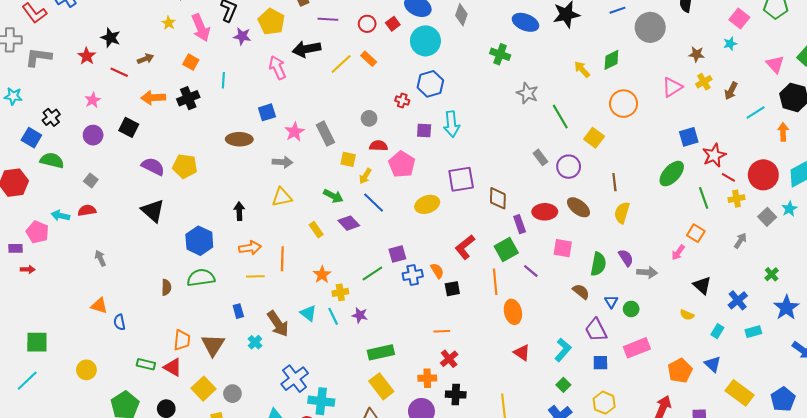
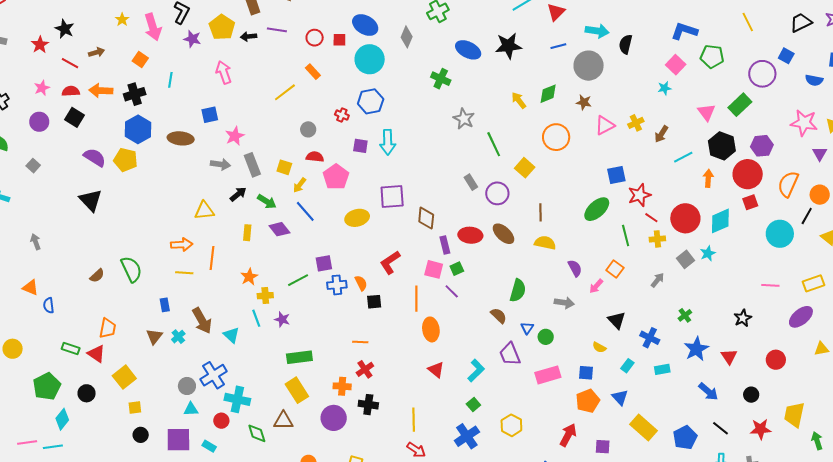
red square: (393, 24) -> (339, 40), turned 32
black arrow: (306, 49) -> (248, 37), moved, size x0.6
brown star: (697, 54) -> (584, 102), moved
yellow line: (341, 64) -> (285, 92), moved
gray rectangle: (325, 134) -> (252, 165), moved
yellow triangle: (282, 197) -> (204, 211), moved
red semicircle: (87, 210) -> (71, 91), moved
black arrow: (239, 211) -> (238, 194), moved, turned 48
yellow semicircle: (622, 213) -> (545, 243), turned 80
yellow rectangle: (316, 230) -> (247, 233), turned 35
blue hexagon: (199, 241) -> (138, 129), moved
pink square: (563, 248) -> (434, 269), moved
green square: (506, 249) -> (457, 269), moved, size x0.6
purple semicircle: (626, 258) -> (575, 268), moved
green semicircle: (201, 278) -> (131, 269), turned 68
brown semicircle: (166, 287) -> (97, 276), turned 42
blue cross: (738, 300) -> (650, 338), turned -30
cyan triangle: (308, 313) -> (231, 335), moved
brown triangle: (213, 345) -> (154, 336), moved, size x0.7
blue square: (600, 363) -> (586, 373), moved
gray circle: (232, 394) -> (187, 386), moved

